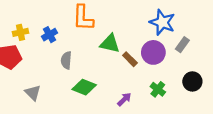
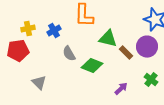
gray semicircle: (66, 60) -> (69, 54), turned -35
green diamond: (84, 87) -> (92, 66), moved

